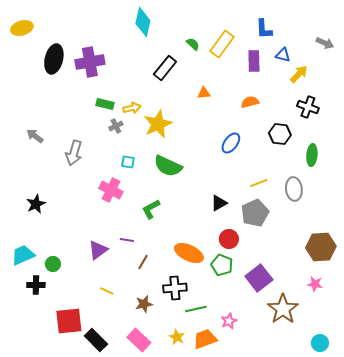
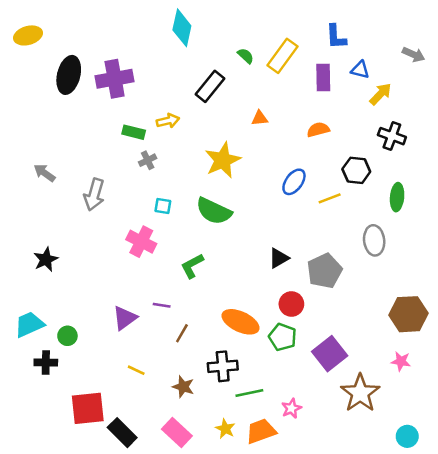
yellow arrow: (132, 108) -> (168, 121), moved
yellow star: (158, 124) -> (223, 160), moved
yellow line: (259, 183) -> (330, 198), moved
brown star: (144, 304) -> (183, 387), turned 30

